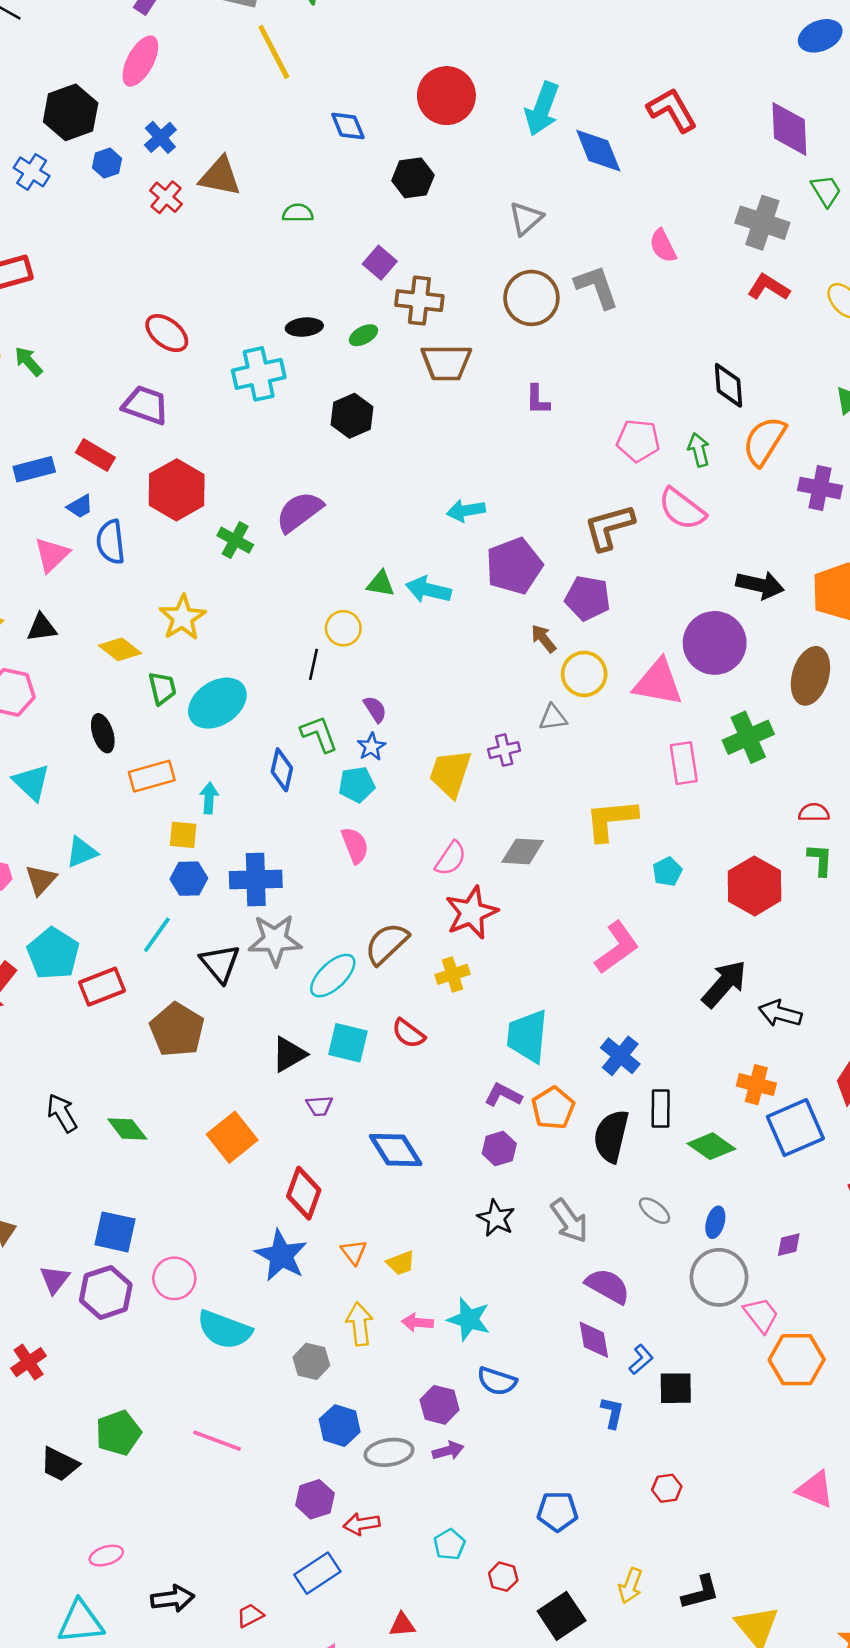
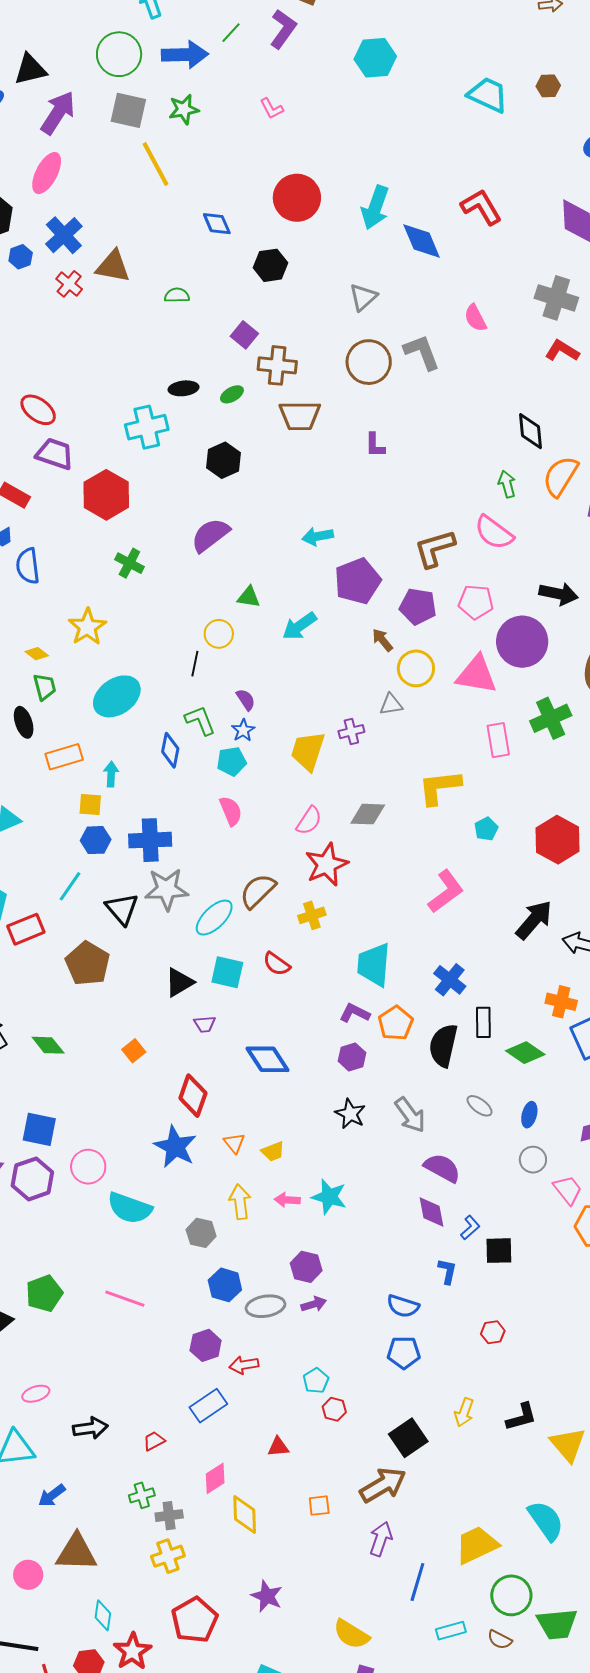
blue cross: (160, 137) -> (64, 235), size x1.4
red ellipse: (167, 333) -> (38, 410), moved
pink pentagon: (638, 441) -> (476, 602), moved
red hexagon: (177, 490) -> (106, 495), moved
purple semicircle: (299, 512) -> (210, 535), moved
cyan arrow: (428, 590) -> (299, 626), moved, turned -48
yellow diamond: (120, 649) -> (37, 654), size x0.7
green trapezoid: (162, 688) -> (45, 687), moved
orange square: (232, 1137) -> (134, 1051), size x0.6
gray circle: (719, 1277) -> (533, 1160), size x0.6
blue semicircle: (497, 1381) -> (403, 1306), moved
red hexagon: (503, 1577) -> (334, 1409), moved

